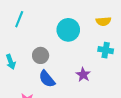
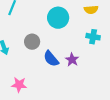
blue semicircle: (47, 79) -> (51, 59), moved

